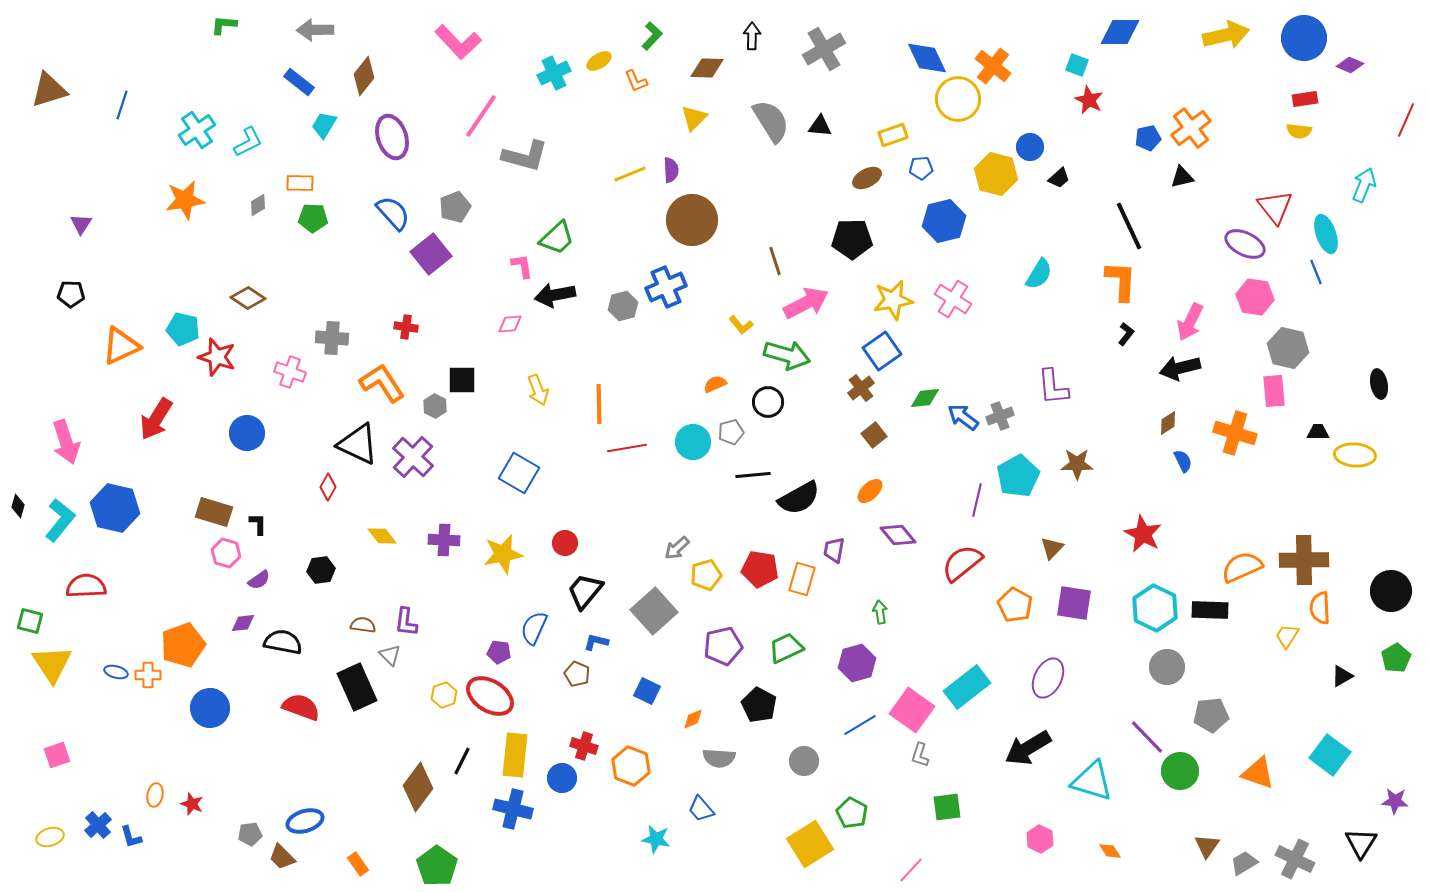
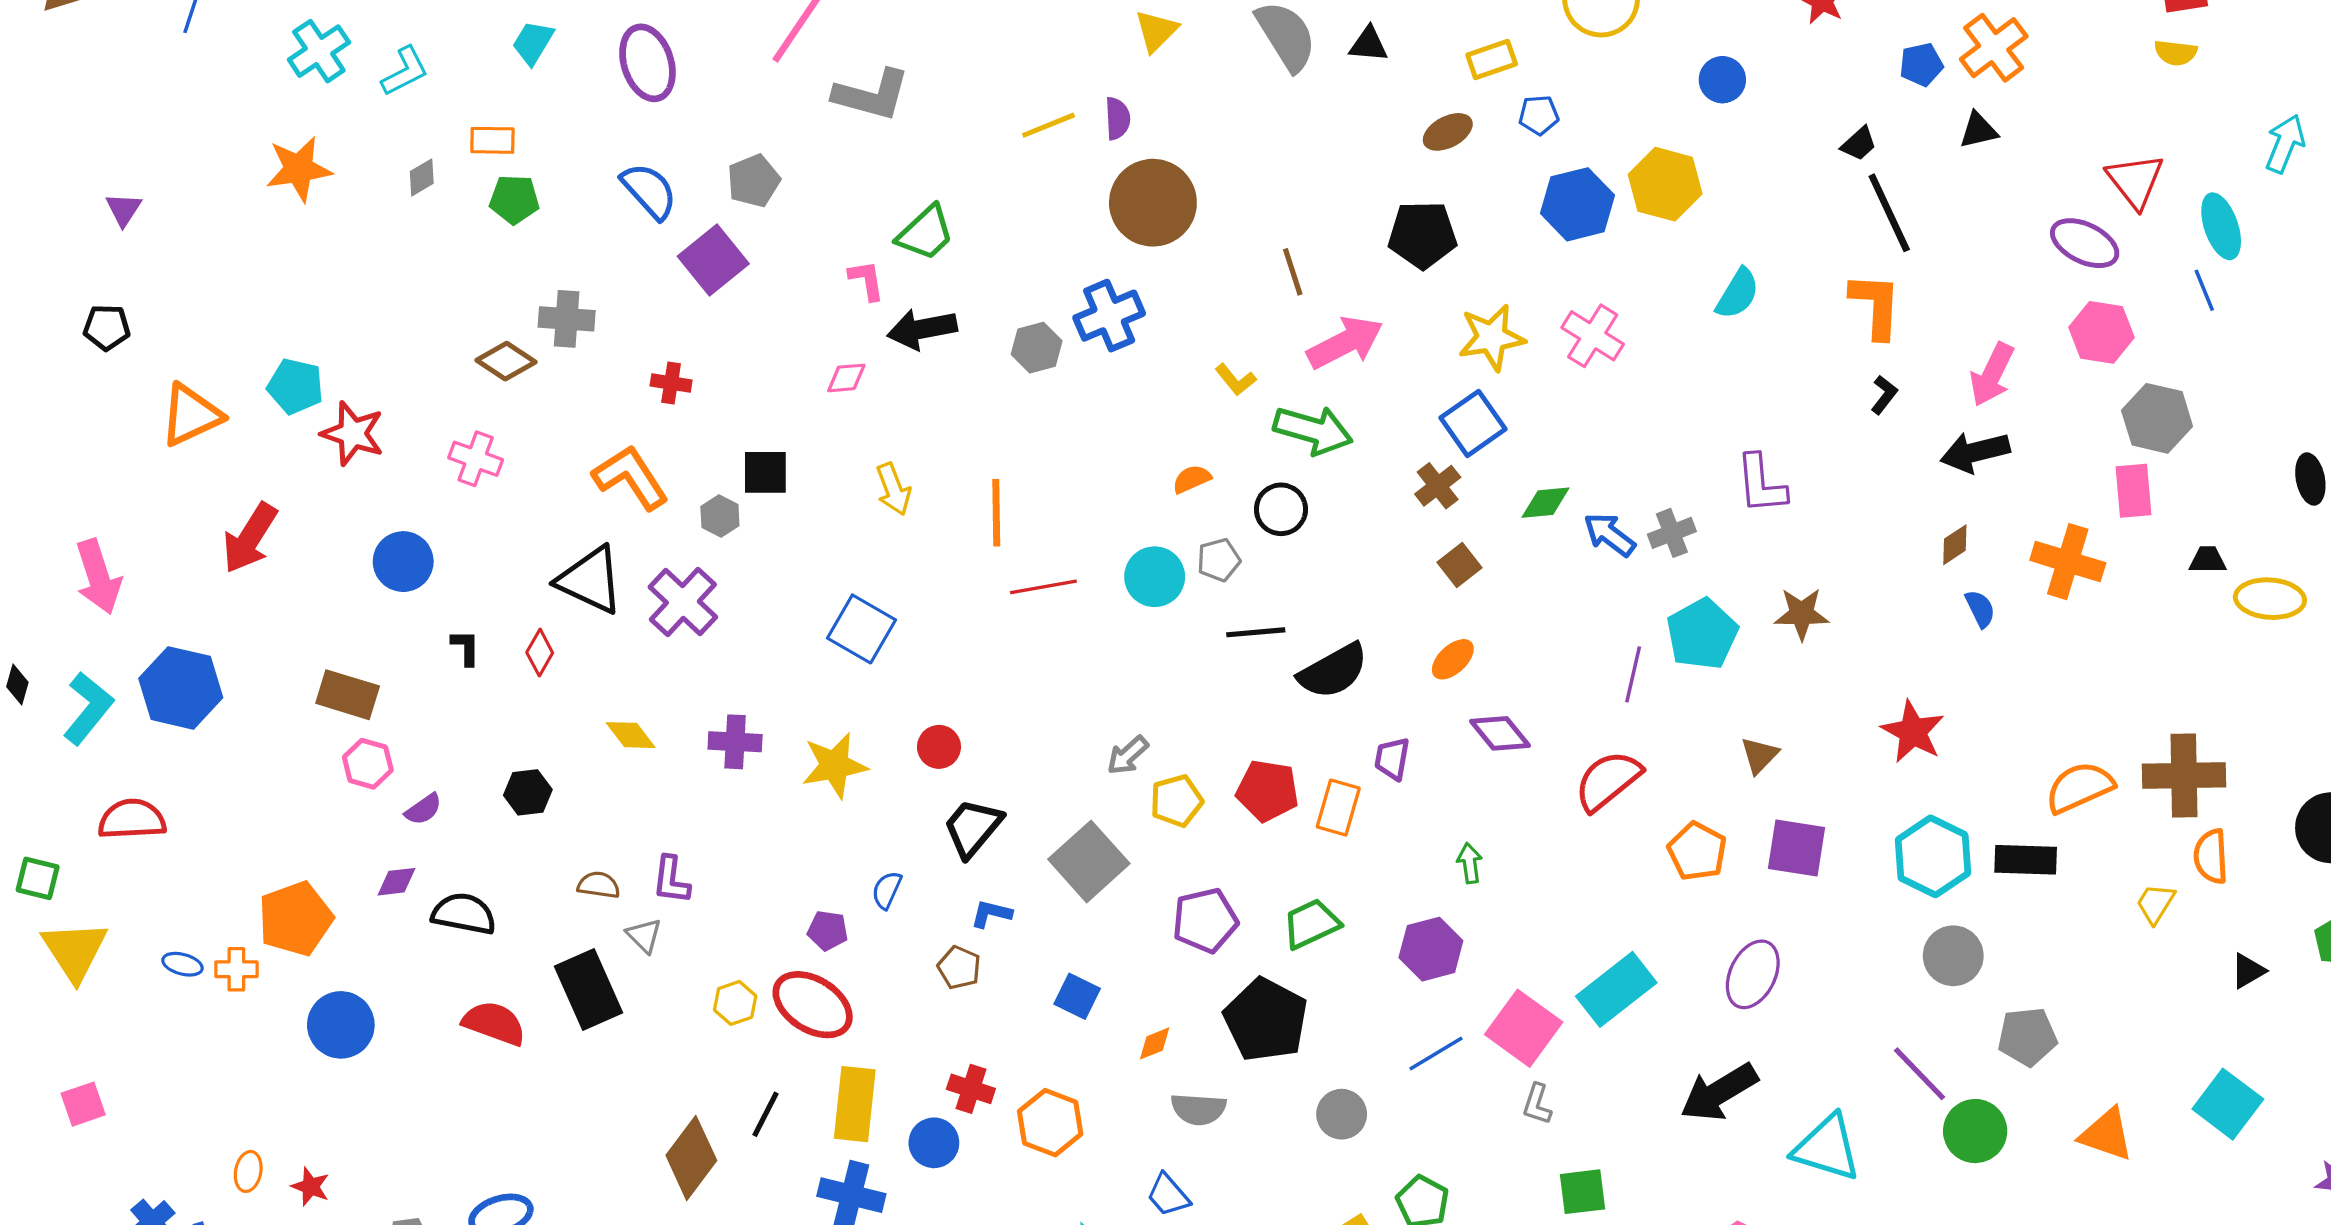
yellow hexagon: (996, 174) -> (1665, 184), moved
black trapezoid: (1059, 178) -> (1859, 144), moved
brown diamond: (248, 298) -> (506, 361), moved
gray cross: (332, 338) -> (567, 319), moved
black L-shape: (258, 524) -> (466, 647), moved
blue semicircle: (534, 628) -> (887, 890), size x0.7
black pentagon: (759, 705) -> (1266, 1020), size x1.4

